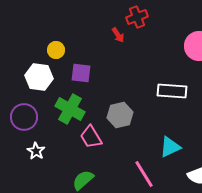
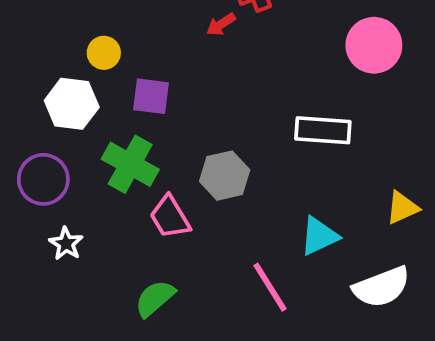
red arrow: (118, 35) -> (221, 24), turned 91

